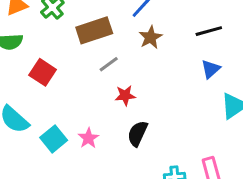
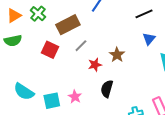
brown star: (151, 37) -> (117, 55), moved
red square: (43, 72) -> (50, 50), moved
cyan square: (54, 139) -> (52, 101), turned 36

